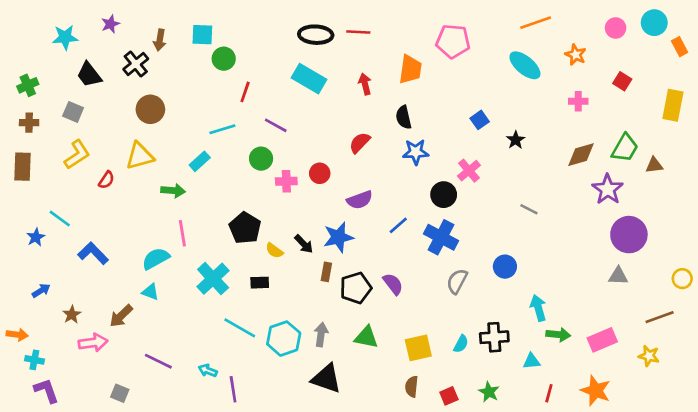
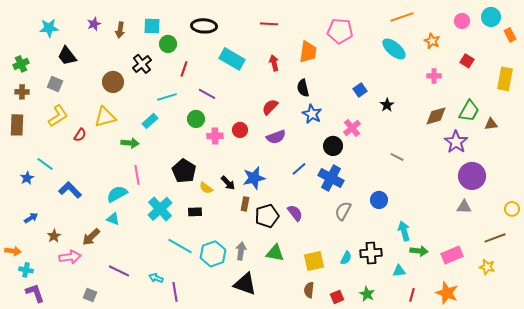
purple star: (110, 24) -> (94, 24), moved
black ellipse: (316, 35) -> (204, 26), moved
black cross: (136, 64) -> (142, 64), moved
blue star: (416, 152) -> (312, 114), turned 30
purple semicircle: (360, 200) -> (276, 137), moved

